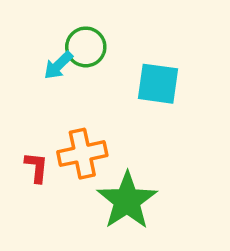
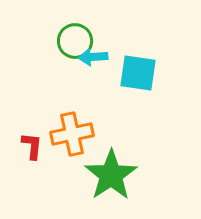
cyan arrow: (58, 65) -> (93, 57), moved, turned 40

